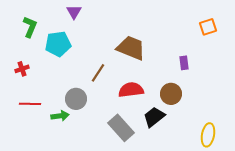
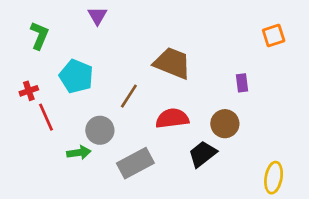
cyan pentagon: (58, 44) -> (76, 76), moved, turned 30
red line: (30, 104) -> (46, 117), moved, turned 65
gray rectangle: (121, 128) -> (135, 163), moved, turned -76

